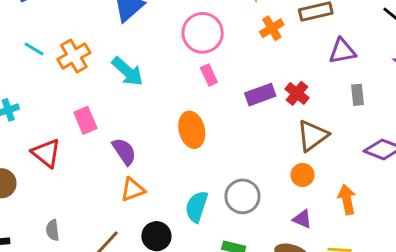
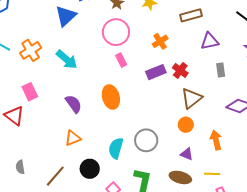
orange cross: (272, 28) -> (160, 41), moved
pink rectangle: (85, 120) -> (30, 92), moved
purple semicircle: (124, 151) -> (74, 104), moved

